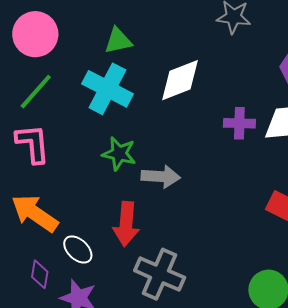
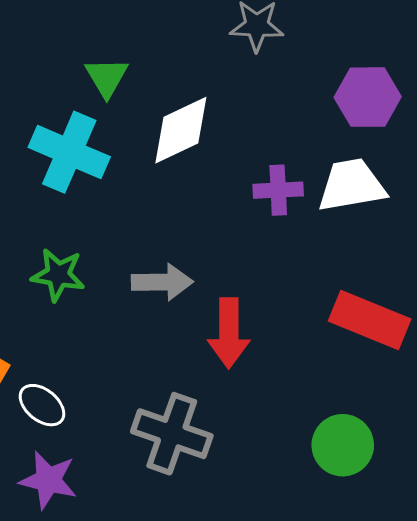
green triangle: (118, 41) -> (107, 77), moved, turned -44
green star: (119, 154) -> (58, 275), moved
red arrow: (126, 224) -> (229, 333), moved

